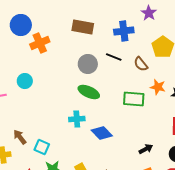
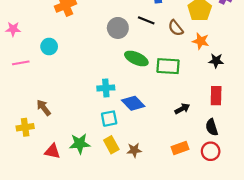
orange star: (158, 87) -> (201, 41), moved
green ellipse: (89, 92) -> (136, 59), moved
cyan square: (42, 147) -> (109, 119), moved, turned -35
black arrow: (146, 149) -> (182, 109), moved

